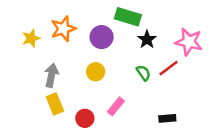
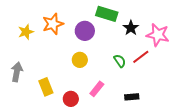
black star: (147, 39) -> (131, 28), moved
gray arrow: (51, 75) -> (17, 72), moved
black rectangle: (167, 118) -> (132, 97), moved

